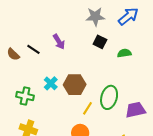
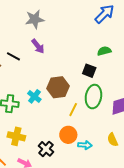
gray star: (95, 17) -> (35, 19), moved
black square: (100, 42) -> (89, 71), moved
cyan cross: (51, 83) -> (34, 96), moved

